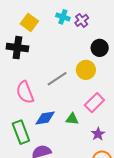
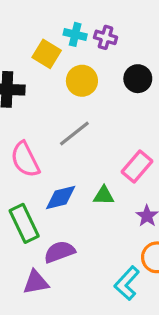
purple cross: (82, 20) -> (106, 37), turned -32
yellow square: (29, 22) -> (47, 54), moved
yellow circle: (86, 70) -> (82, 81), moved

